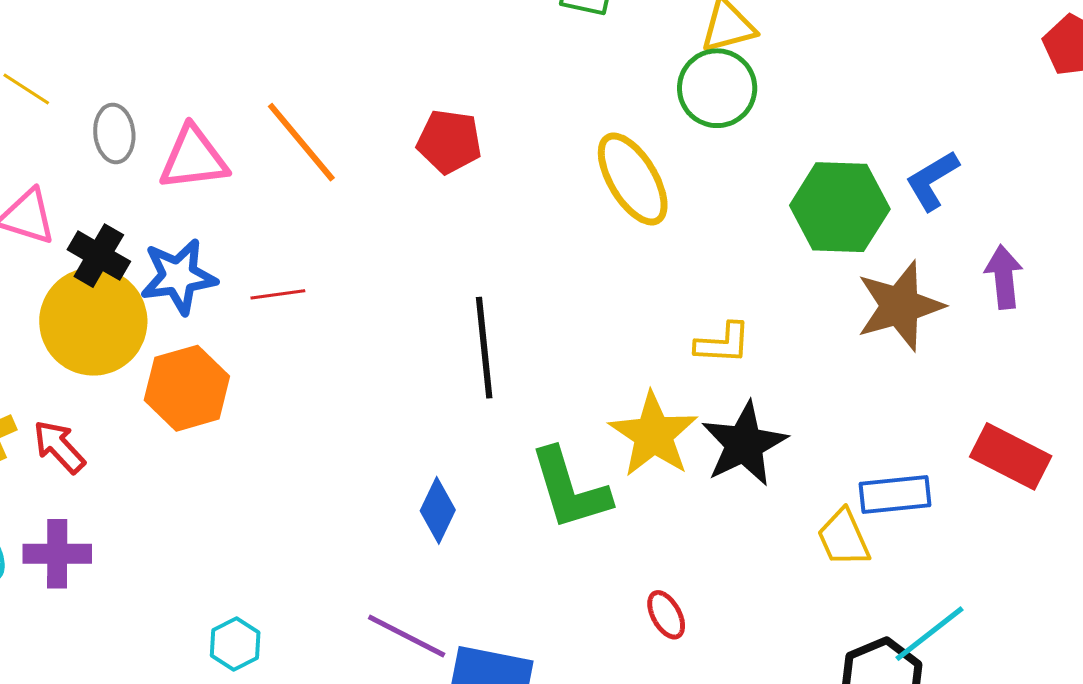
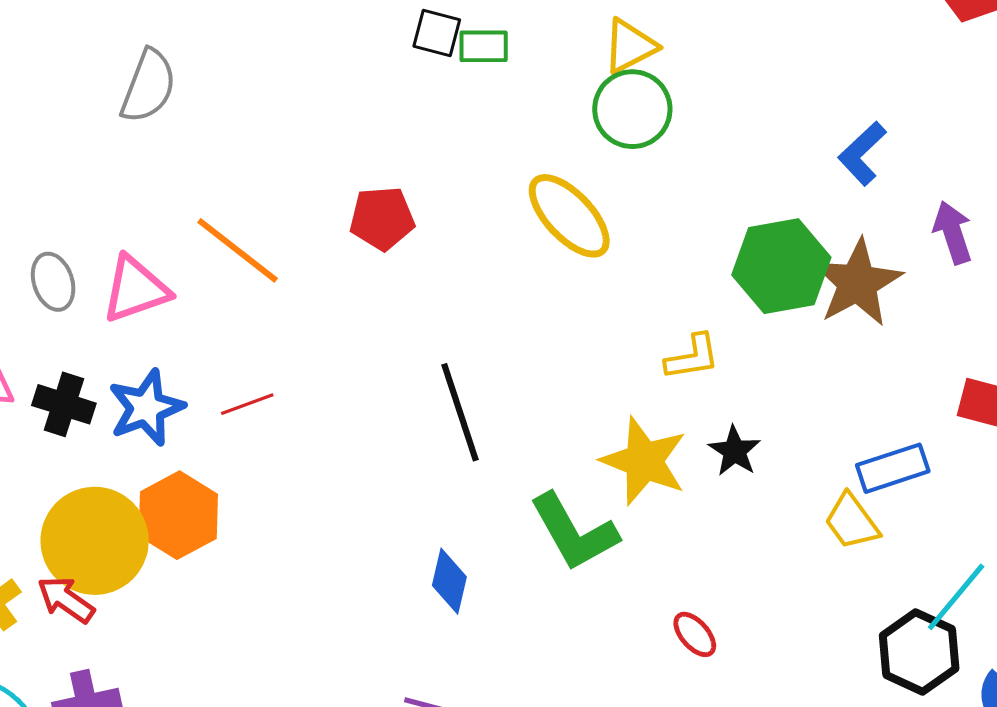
green hexagon: (840, 207) -> (781, 266), moved
yellow circle: (93, 322) -> (95, 541), moved
black star: (744, 444) -> (735, 451), size x0.6

